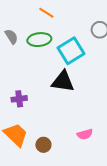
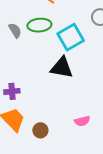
gray semicircle: (11, 37) -> (15, 30), moved
purple cross: (19, 99) -> (12, 91), moved

